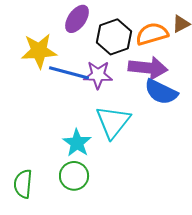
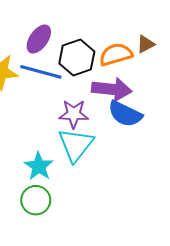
blue line: (69, 73) -> (41, 72), moved
purple star: (98, 75) -> (74, 114), moved

